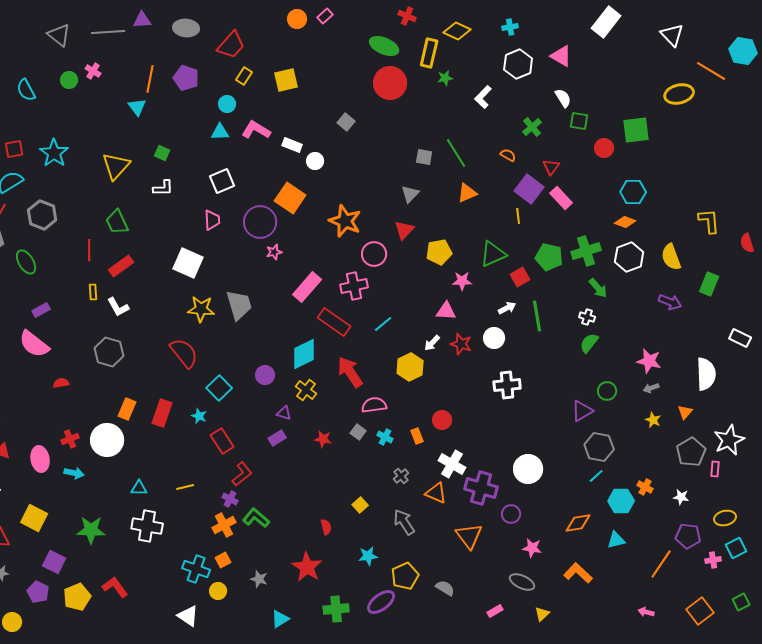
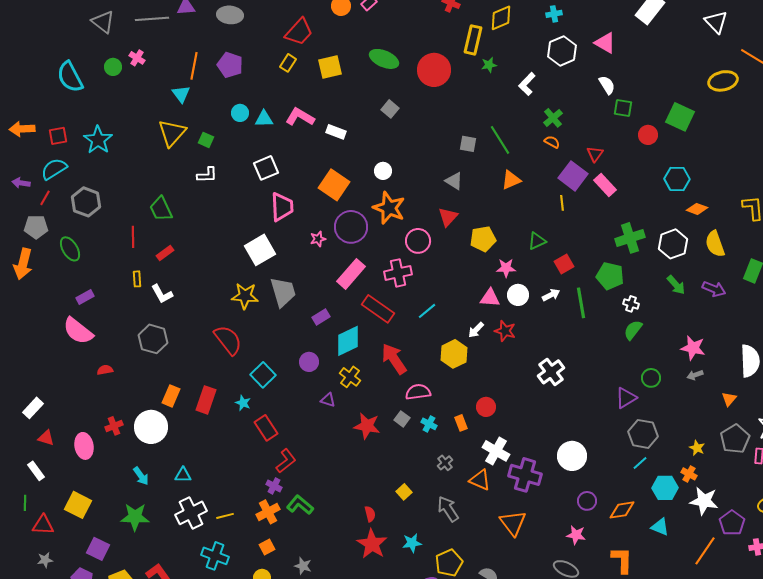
yellow diamond: (457, 31) -> (501, 18), turned -48
red trapezoid: (231, 45) -> (299, 32), moved
green ellipse: (384, 46) -> (384, 59), moved
cyan semicircle: (26, 90) -> (70, 77), size x1.4
cyan circle: (227, 104) -> (240, 113), moved
green cross: (532, 127) -> (553, 118), moved
green square: (636, 130) -> (680, 117), turned 32
white circle: (315, 161) -> (383, 171), moved
yellow triangle: (116, 166) -> (172, 133), moved
gray triangle: (410, 194) -> (454, 181), turned -42
pink trapezoid: (212, 220) -> (282, 207), moved, size x1.4
purple circle: (260, 222) -> (351, 227), moved
orange diamond: (625, 222) -> (697, 209), moved
green triangle: (493, 254) -> (537, 241), size x0.7
green pentagon: (549, 257) -> (610, 276), moved
white square: (188, 263) -> (260, 250), moved, turned 36
red rectangle: (121, 266) -> (165, 253), size x0.7
green arrow: (598, 288) -> (676, 285), moved
white circle: (494, 338) -> (518, 295), moved
white cross: (507, 385) -> (551, 372), turned -32
yellow star: (653, 420) -> (697, 448), moved
purple rectangle: (277, 438) -> (321, 317), moved
red star: (323, 439) -> (367, 426), size x1.5
cyan arrow: (74, 473) -> (141, 476), moved, turned 42
yellow line: (185, 487) -> (225, 516), moved
white star: (681, 497) -> (704, 501), moved, size x1.8
purple circle: (511, 514) -> (587, 501), moved
white cross: (147, 526) -> (191, 513), turned -36
purple pentagon: (688, 536) -> (732, 523), turned 30
cyan triangle: (616, 540) -> (660, 527), turned 36
red star: (307, 567) -> (372, 544), moved
cyan cross: (196, 569) -> (215, 556), moved
orange L-shape: (578, 573) -> (622, 560), turned 48

